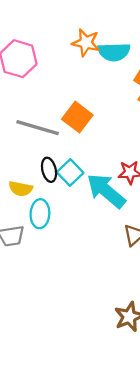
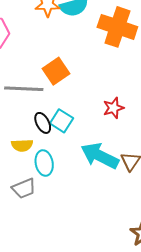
orange square: (77, 117) -> (56, 71), turned 32
cyan arrow: (106, 191) -> (100, 156), moved

